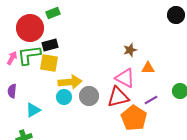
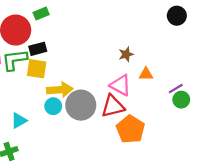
gray circle: (89, 96) -> (81, 105), size x1.4
purple line: (151, 100) -> (176, 89), moved

